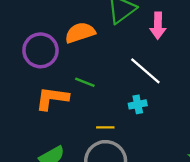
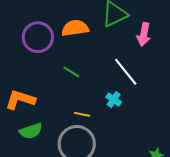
orange L-shape: (52, 98) -> (20, 100), moved
cyan cross: (138, 104) -> (114, 100), turned 35

